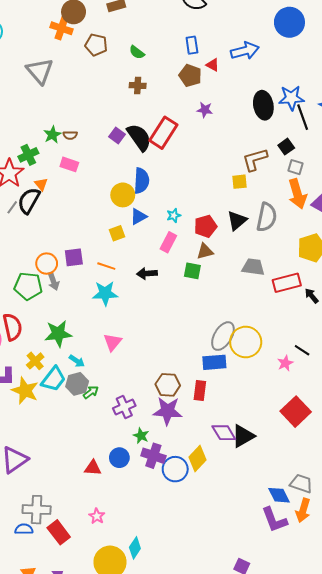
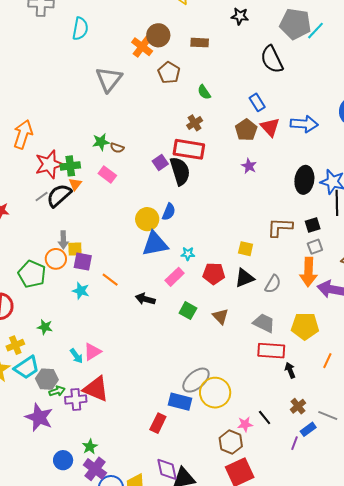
blue rectangle: (192, 45) -> (257, 102), turned -42
red triangle: (213, 65) -> (270, 127), size x1.5
brown cross: (138, 86) -> (195, 123), turned 35
red rectangle: (163, 133) -> (189, 149), moved, turned 48
green cross: (28, 155) -> (70, 166), moved
gray square: (295, 167) -> (315, 247), turned 35
blue semicircle: (141, 181) -> (169, 212), size x0.7
yellow square: (239, 182) -> (246, 249), moved
blue triangle: (138, 217) -> (155, 244), size x1.6
gray semicircle: (267, 217) -> (273, 284), size x0.7
yellow square: (117, 233) -> (75, 249), moved
brown triangle: (205, 251) -> (220, 316), moved, turned 42
gray trapezoid: (253, 267) -> (264, 323), moved
gray arrow: (53, 281) -> (63, 240), moved
cyan star: (105, 293) -> (81, 291), moved, size x0.7
green star: (58, 334) -> (45, 327), size x0.6
cyan arrow: (77, 361) -> (76, 356), moved
brown hexagon: (168, 385) -> (231, 442), moved
purple cross: (124, 407) -> (76, 399), moved
purple star: (168, 411) -> (39, 417), moved
red triangle: (93, 468) -> (96, 389), moved, size x1.6

